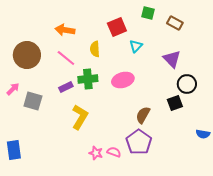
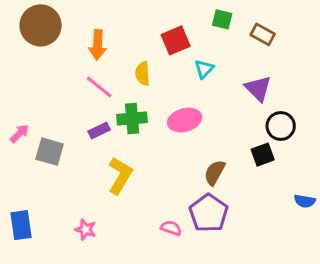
orange arrow: (65, 30) -> (98, 45), turned -96
brown circle: (27, 55) -> (41, 25), moved
pink star: (96, 153) -> (86, 230), moved

